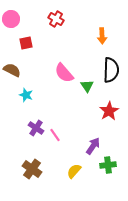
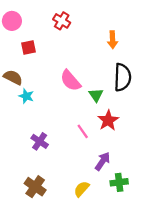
cyan star: (26, 95) -> (26, 96), moved
red star: (109, 111) -> (108, 120), moved
pink line: (55, 135) -> (83, 131), moved

